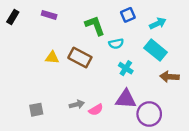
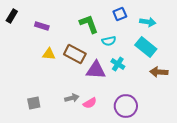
purple rectangle: (49, 15) -> (42, 26), moved
cyan arrow: (158, 23) -> (148, 22), turned 35
purple triangle: (126, 99) -> (96, 70), moved
purple circle: (149, 114) -> (126, 106), moved

